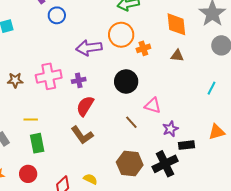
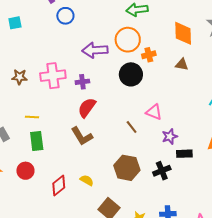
black circle: (126, 81) -> (131, 74), moved
black cross: (165, 164) -> (162, 171), size x0.7

